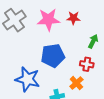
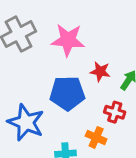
red star: (73, 18) -> (100, 72), moved
orange cross: (76, 83) -> (96, 137), turned -32

